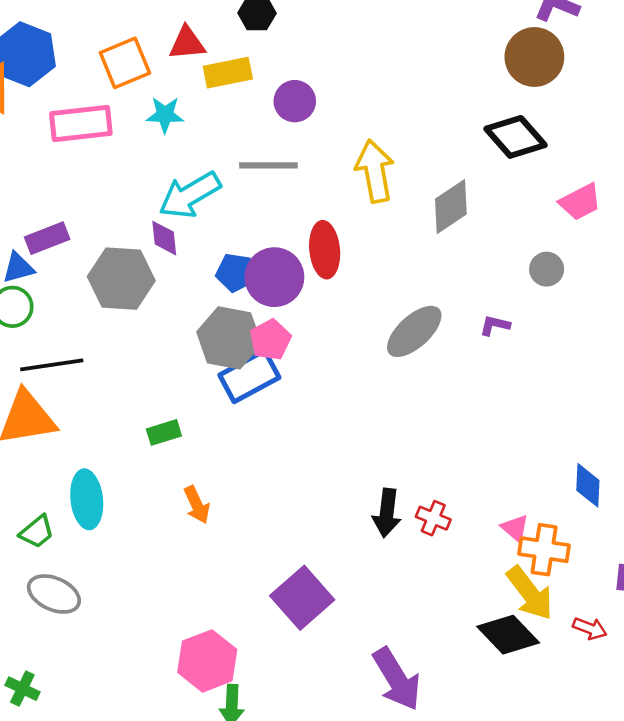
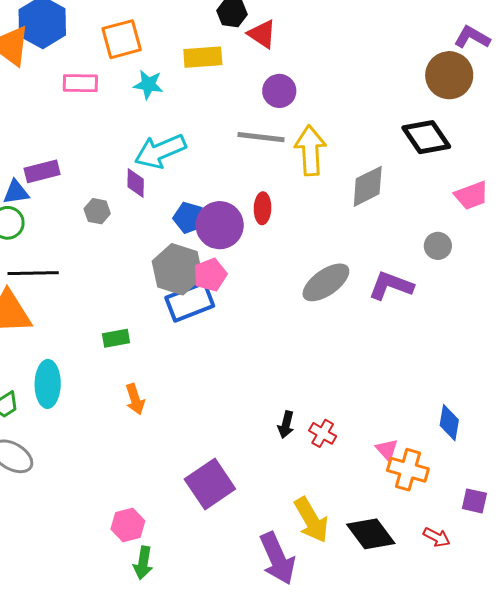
red triangle: (187, 43) -> (262, 34), moved, turned 32
purple circle: (295, 101) -> (279, 91), moved
pink rectangle: (81, 123) -> (80, 83), size x0.7
gray line: (268, 165) -> (261, 137), moved
red ellipse: (325, 250) -> (263, 208), size x0.7
gray hexagon: (121, 279) -> (97, 211), size x0.5
purple L-shape: (495, 325) -> (391, 286), size x1.8
black arrow: (387, 513) -> (286, 425), size x0.7
yellow arrow: (530, 593) -> (311, 520), moved
pink hexagon: (207, 661) -> (128, 525), size x0.7

